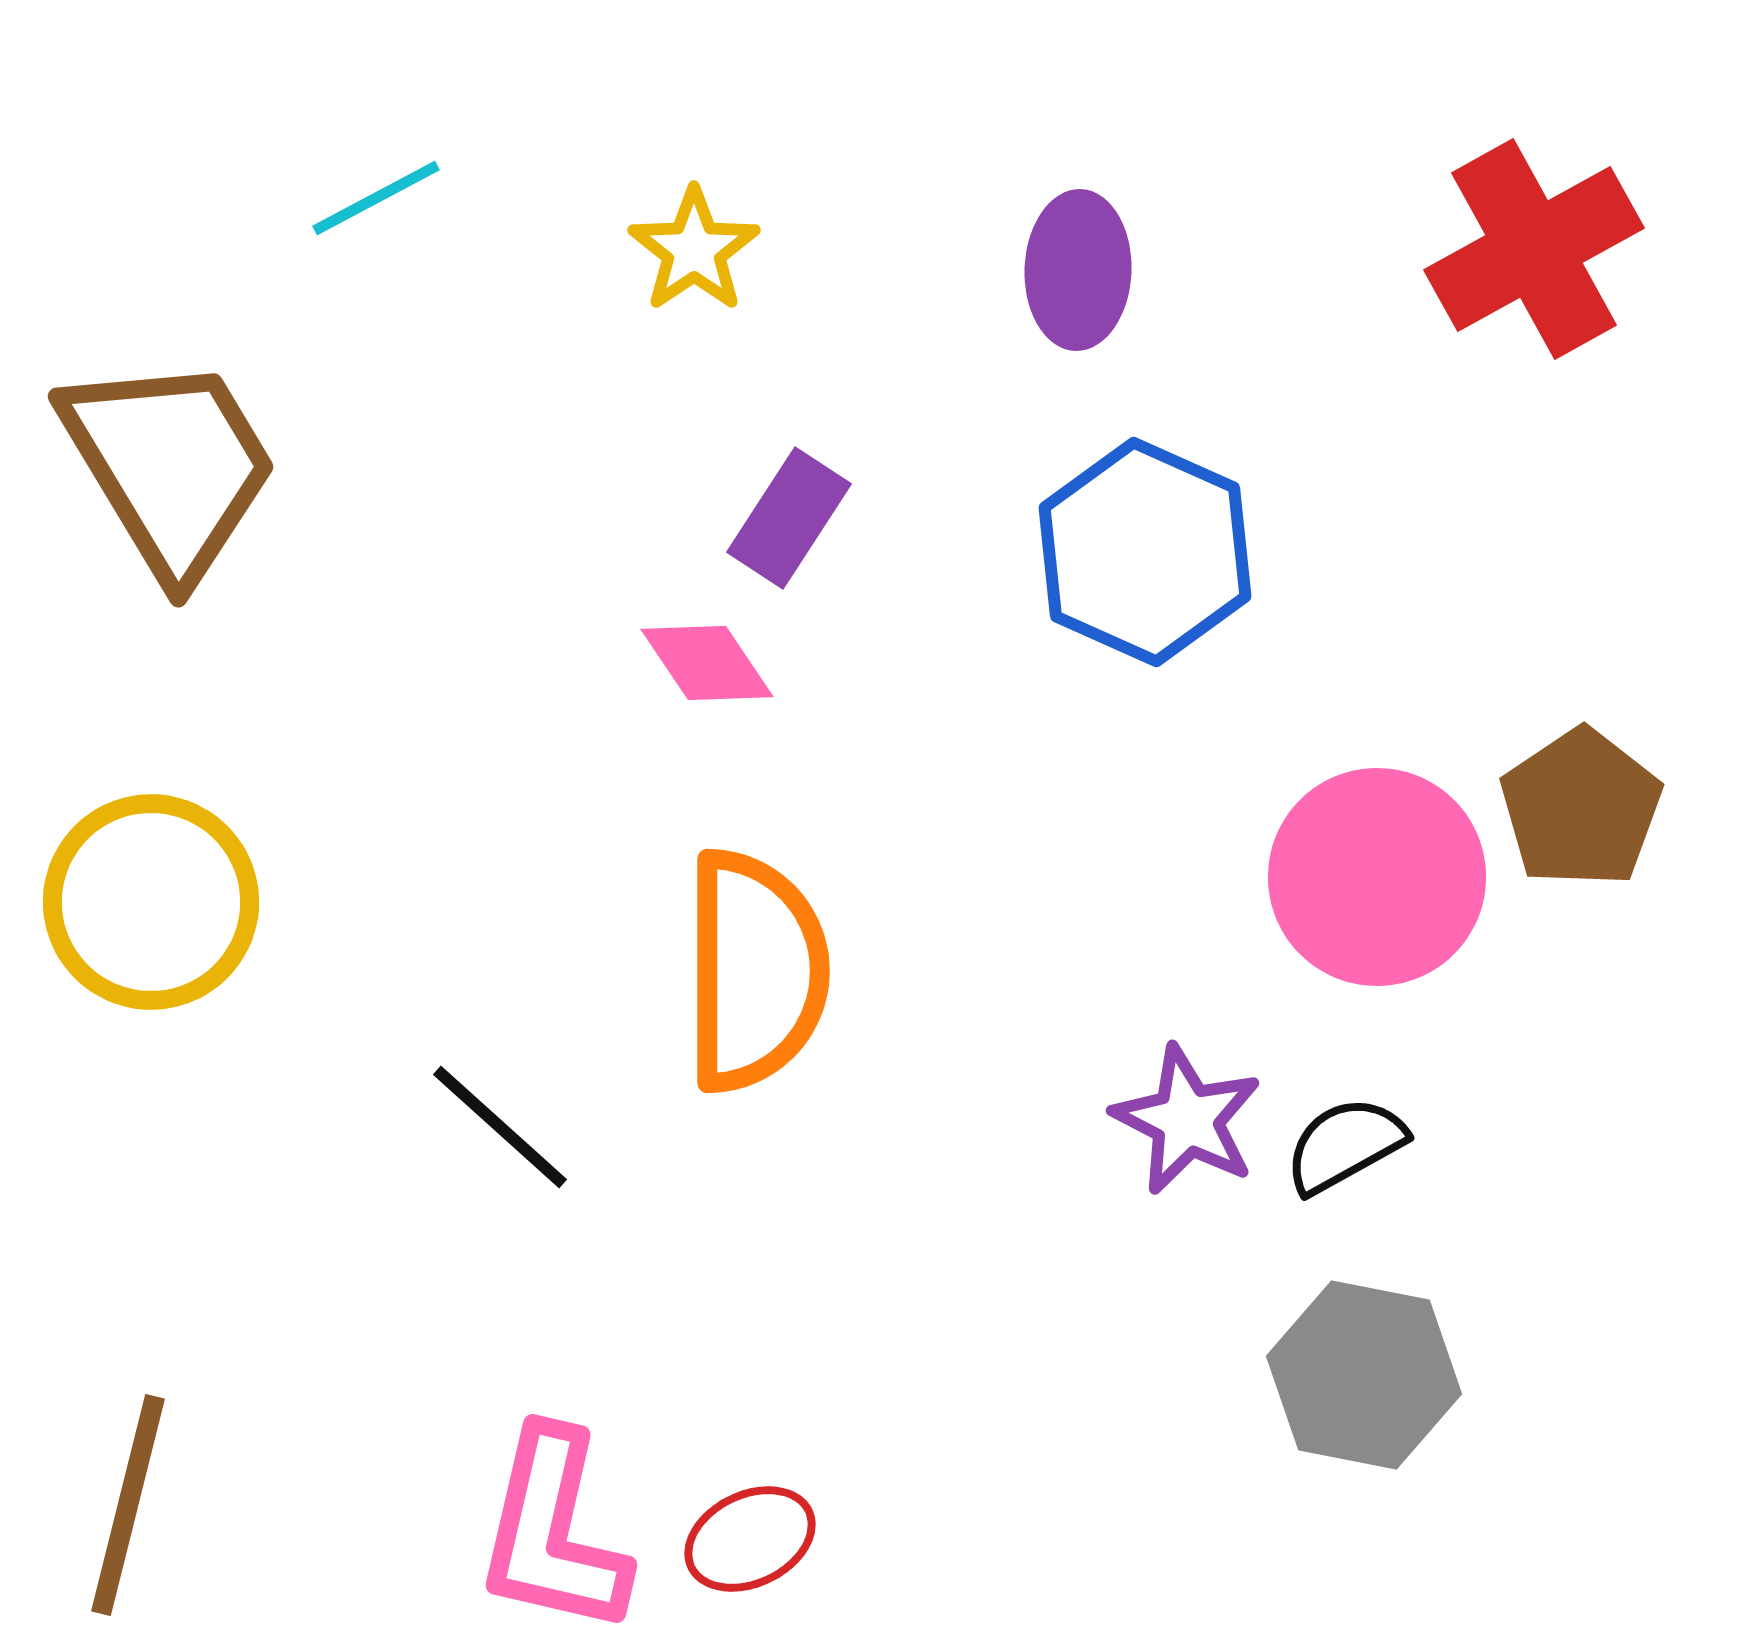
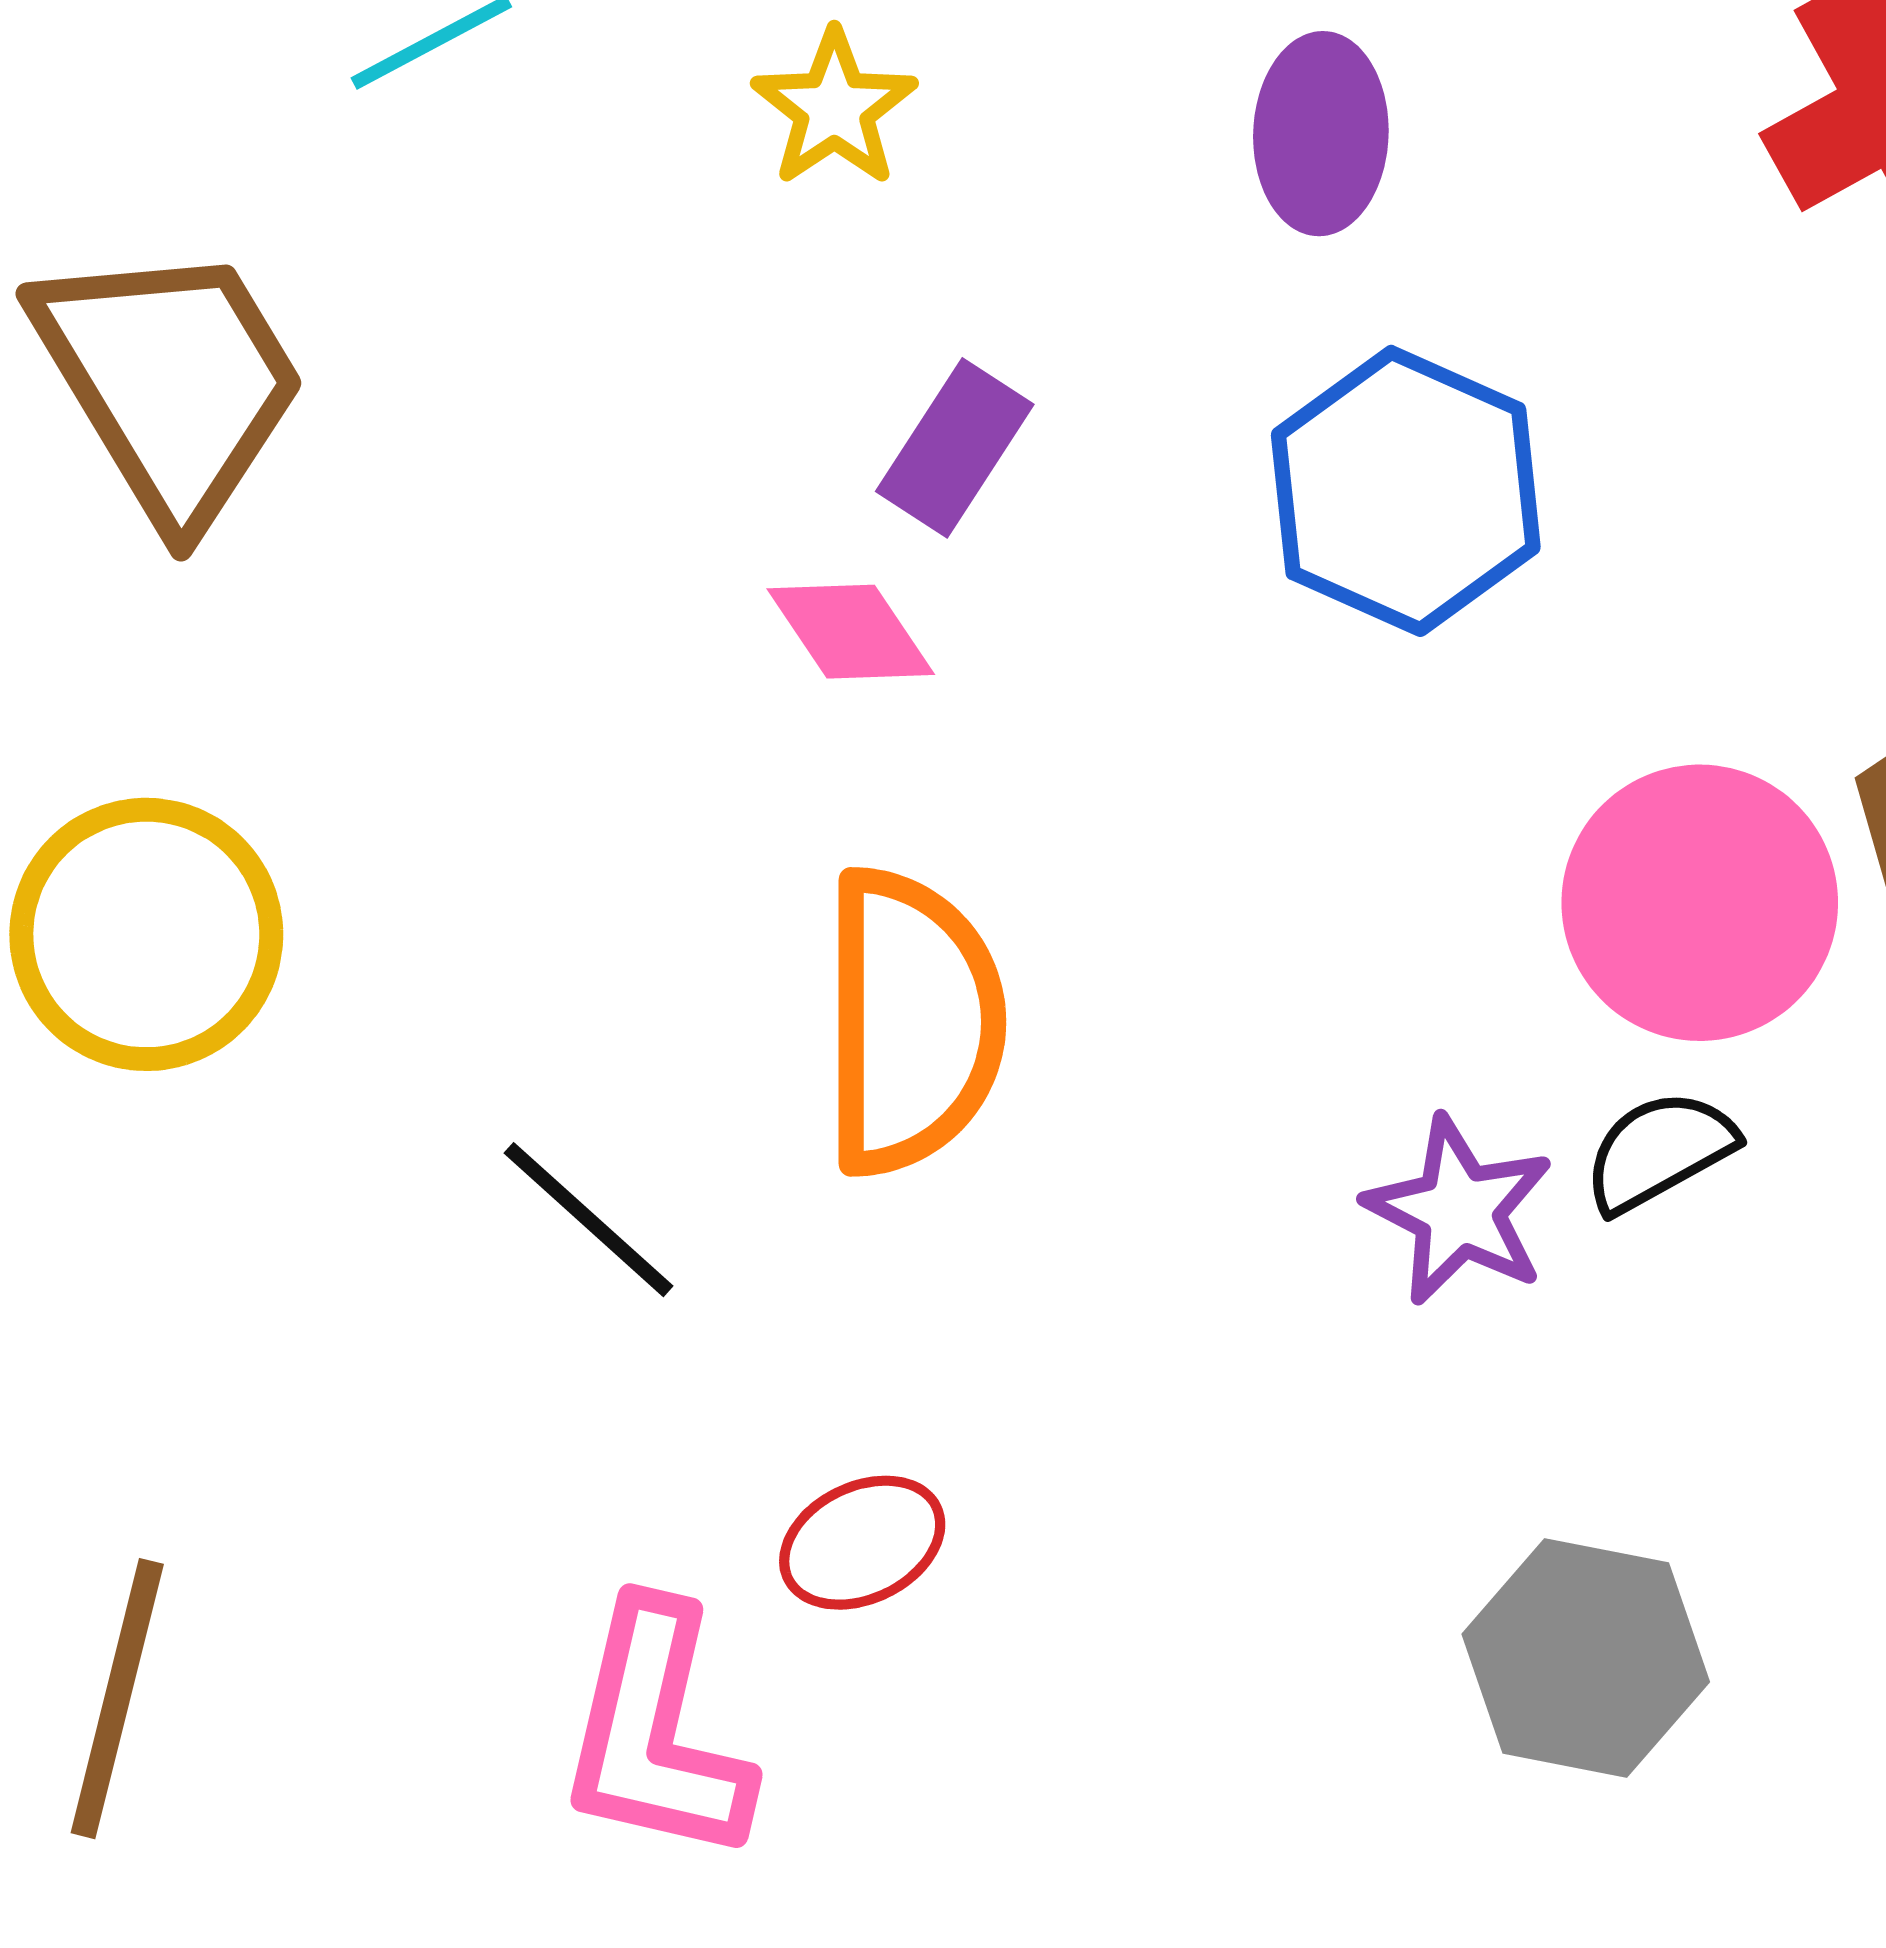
black semicircle: (1345, 1145) -> (1659, 1151), moved
gray hexagon: (1364, 1375) -> (1586, 1658), moved
red ellipse: (750, 1539) -> (862, 1543), moved

